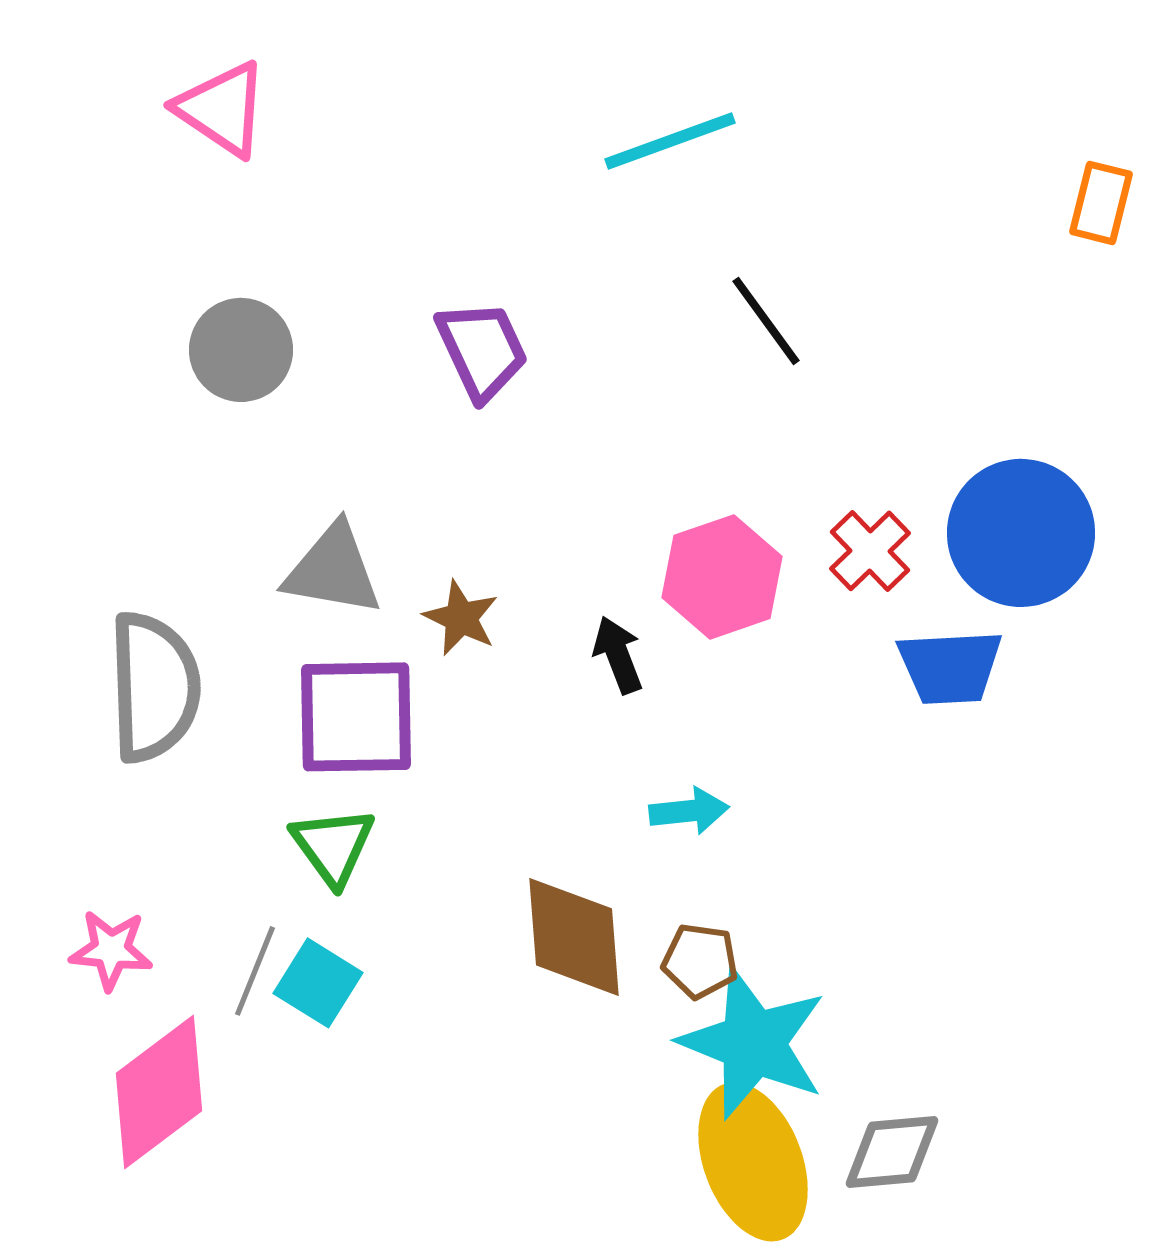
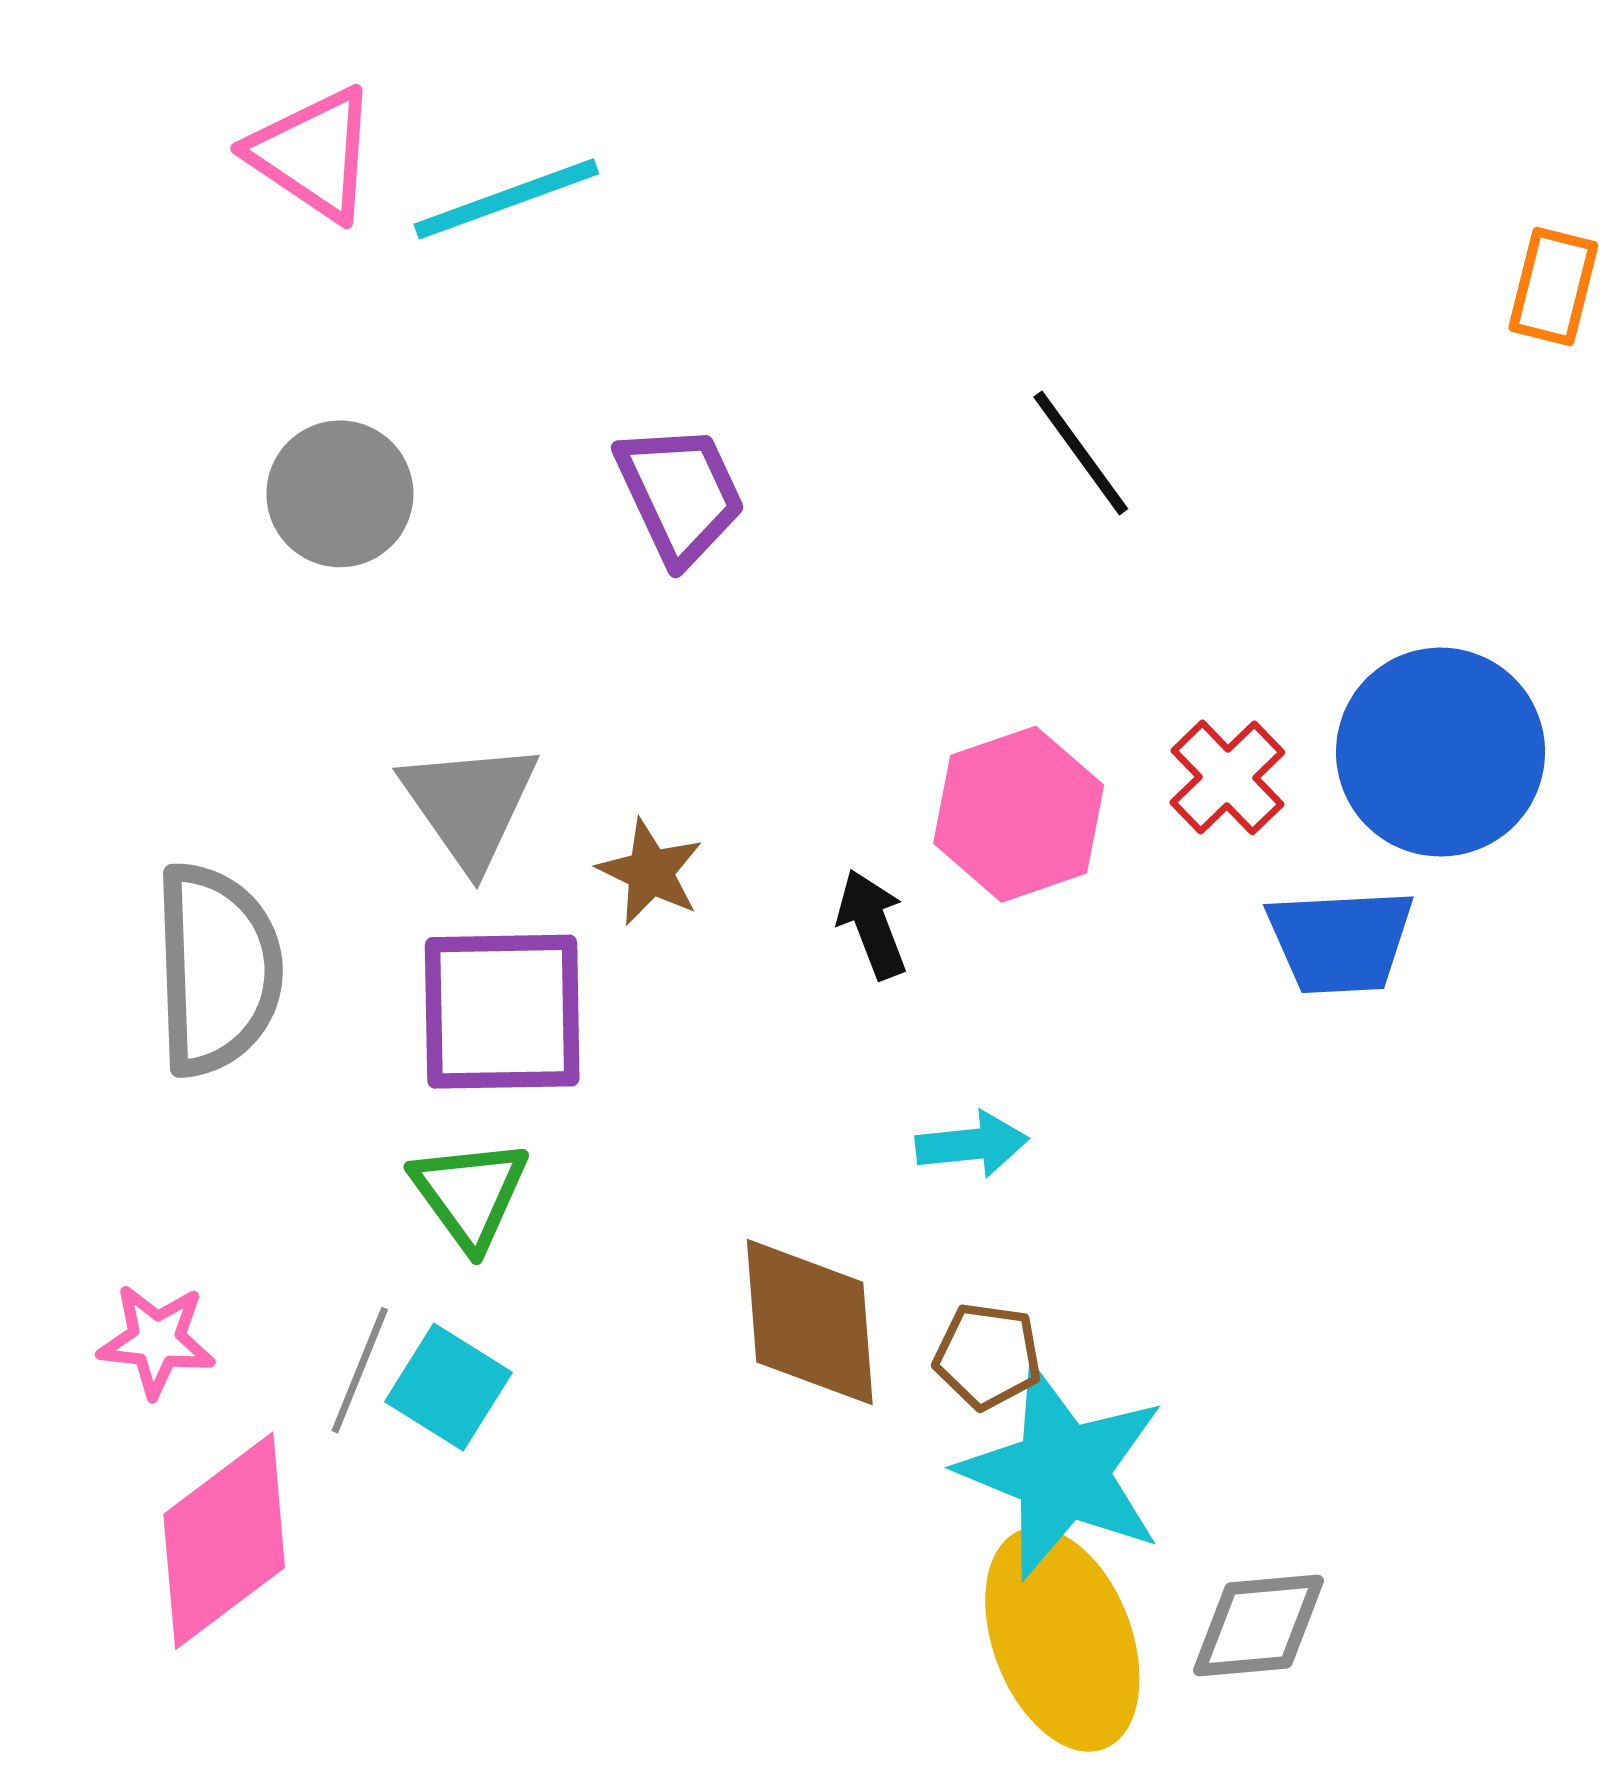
cyan line: (670, 141) -> (506, 199), moved
gray triangle: (333, 570) -> (470, 804), turned 45

